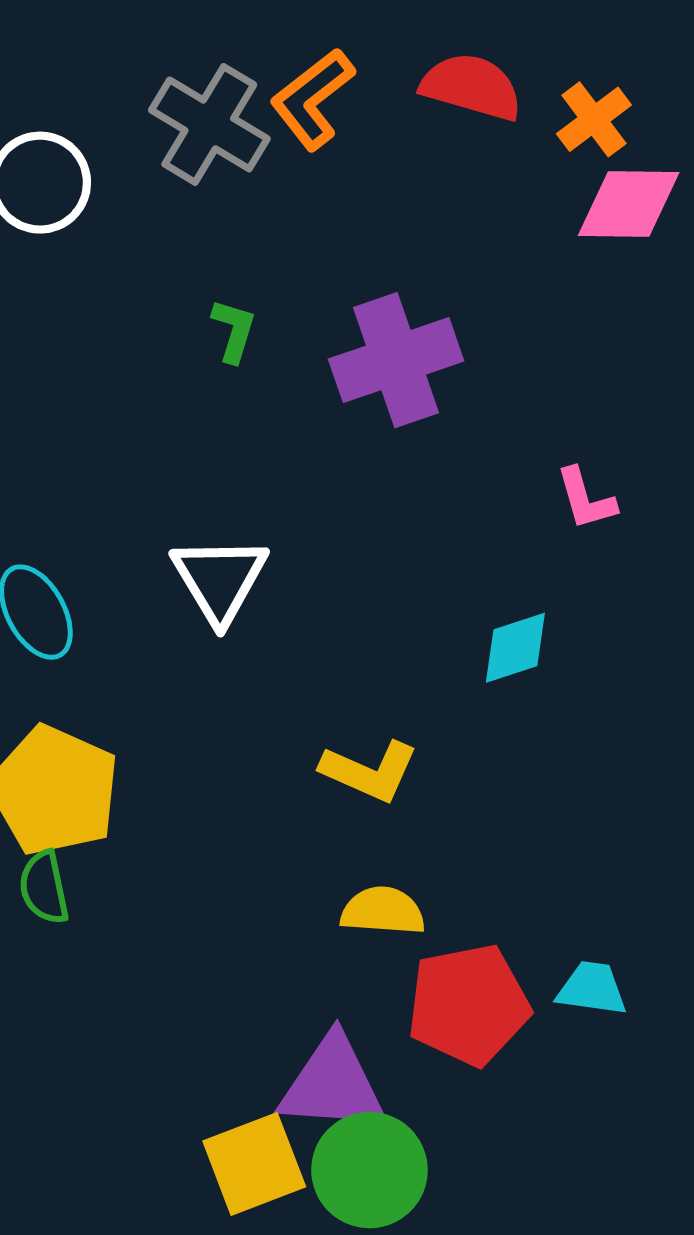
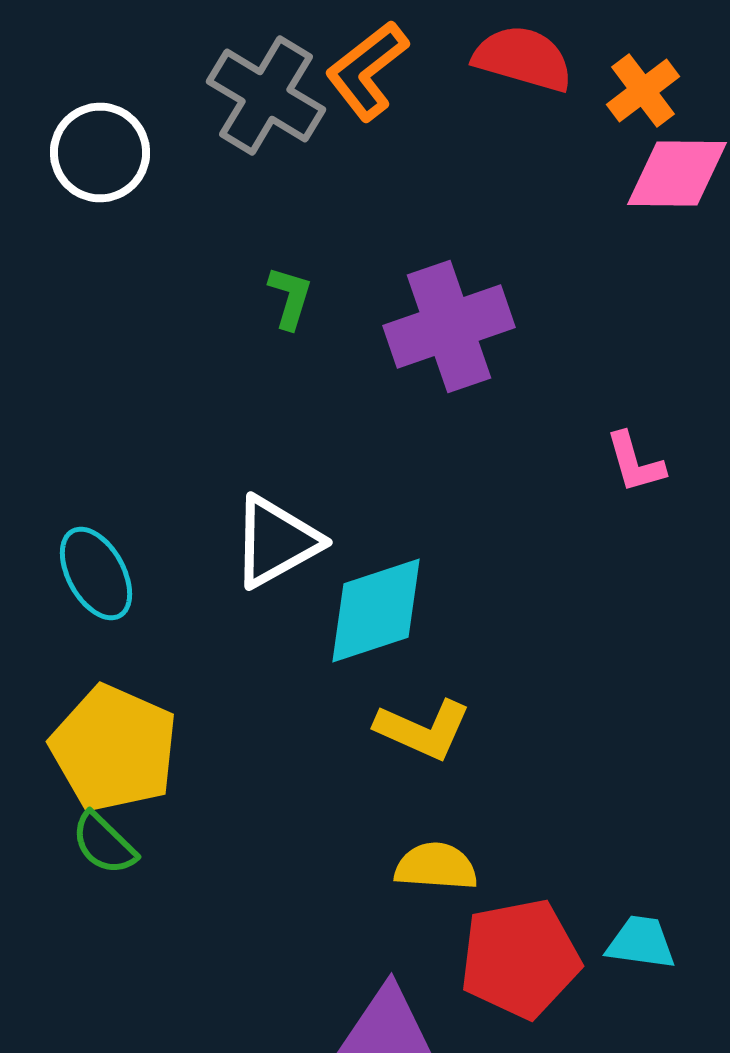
white triangle: (220, 579) -> (276, 542), turned 32
cyan diamond: (515, 648) -> (376, 610), moved, size x1.5
green semicircle: (44, 887) -> (104, 844), turned -34

